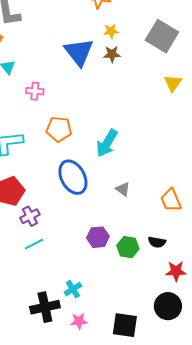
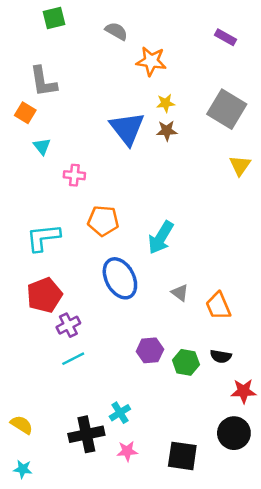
orange trapezoid: (171, 200) -> (218, 306), moved

